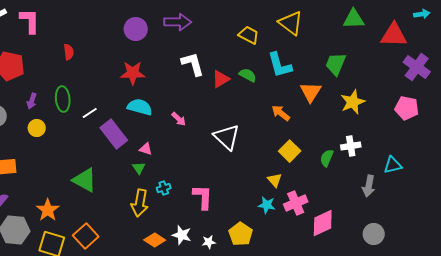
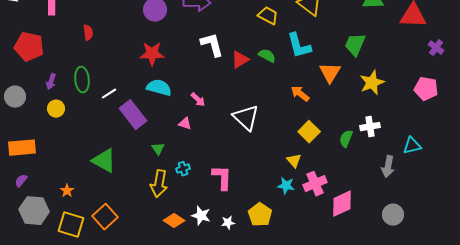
purple cross: (417, 67) -> (436, 48), size x0.6
pink triangle: (146, 149) -> (185, 124), moved
orange star: (48, 210) -> (67, 191), size x0.6

